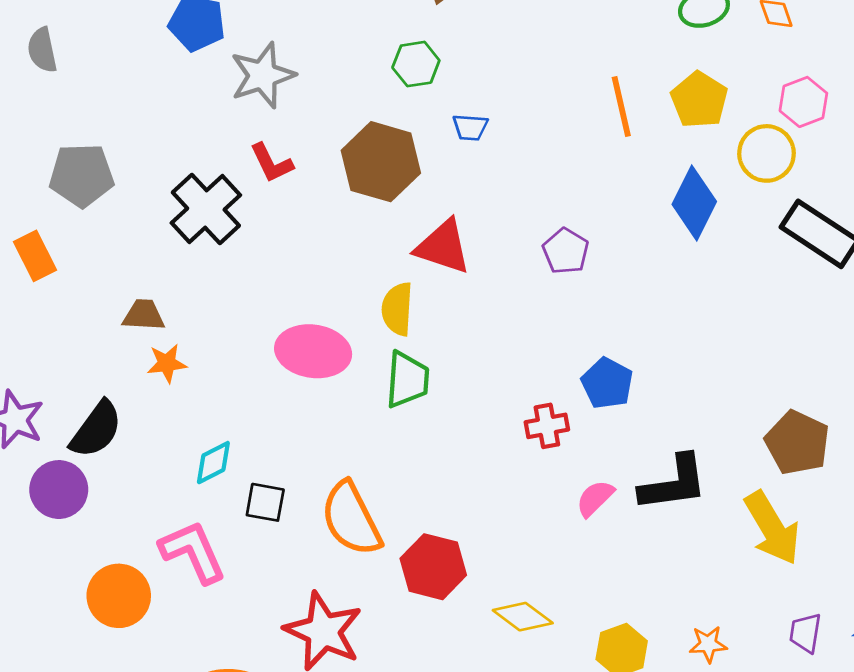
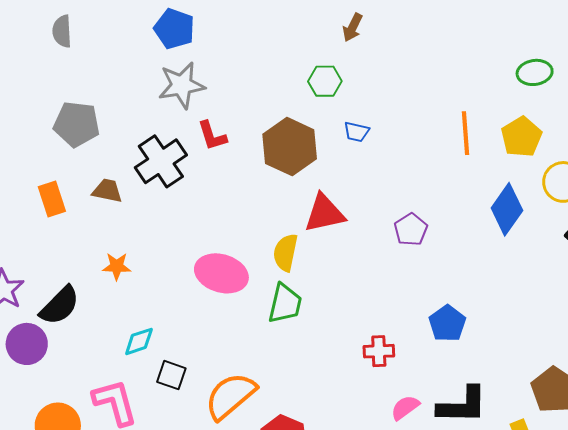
gray star: (263, 75) -> (182, 85), moved
red triangle: (443, 247) -> (324, 213), turned -39
orange rectangle: (35, 256) -> (52, 199), moved
brown trapezoid: (144, 315) -> (107, 191), moved
blue pentagon: (607, 383) -> (447, 323), moved
orange semicircle: (351, 519) -> (230, 396), turned 68

